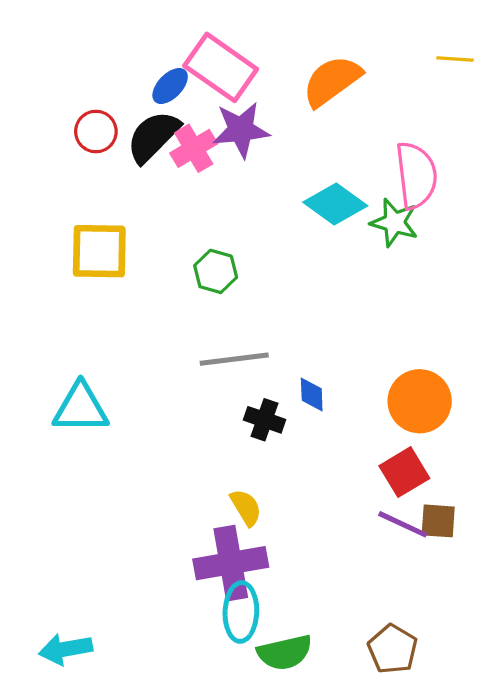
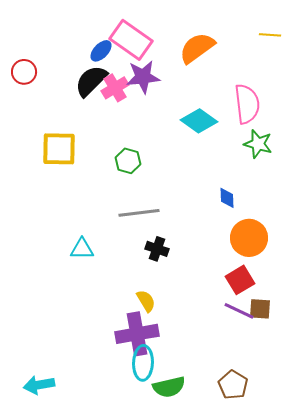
red circle: (96, 132) -> (24, 72), moved
green star: (394, 223) -> (258, 144), moved
blue diamond: (312, 395) -> (227, 198), moved
cyan triangle: (81, 408) -> (82, 249), moved, size x0.7

